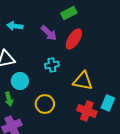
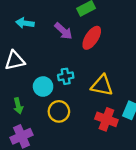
cyan cross: (52, 65) -> (66, 76), moved
cyan circle: (20, 81) -> (43, 87), moved

